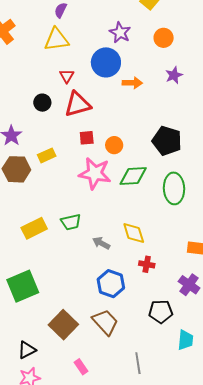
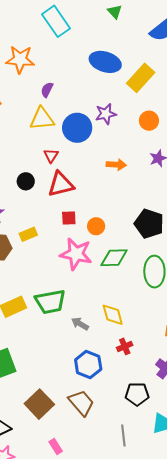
purple star: (120, 33) -> (106, 114), turned 30
blue circle: (106, 62) -> (77, 128), moved
green trapezoid: (71, 222) -> (50, 302), size x1.5
red cross: (147, 264) -> (125, 346), turned -35
gray line: (138, 363) -> (123, 436), moved

